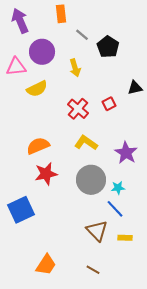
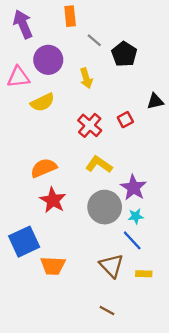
purple star: (126, 153) -> (133, 188), moved
red star: (46, 174) -> (53, 200), turned -30
orange trapezoid: (46, 265) -> (53, 266), moved, turned 60

